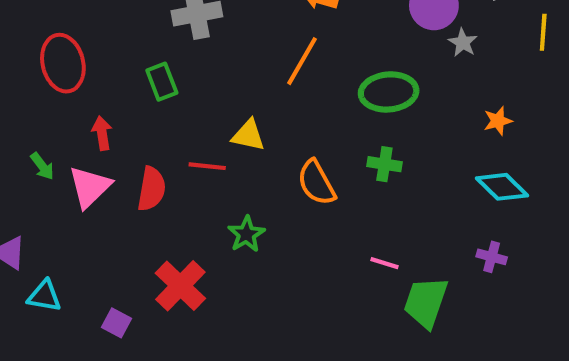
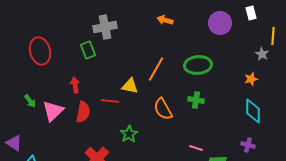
gray star: (463, 43) -> (262, 54), moved
orange line: (302, 61) -> (156, 69), moved
green rectangle: (162, 82) -> (88, 50), moved
red arrow: (102, 133) -> (75, 85), moved
cyan diamond: (502, 187) -> (253, 111), turned 45

